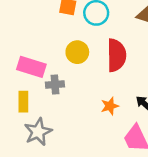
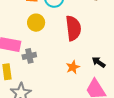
yellow circle: (77, 52) -> (36, 23), moved

